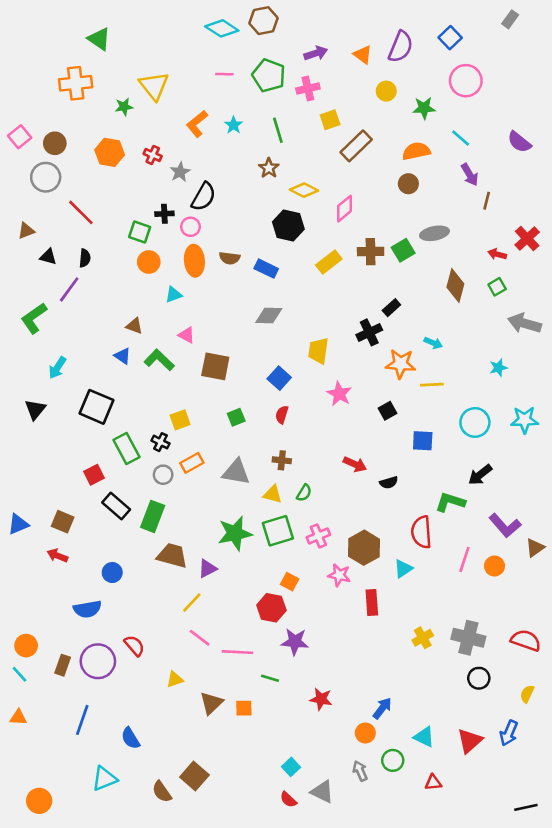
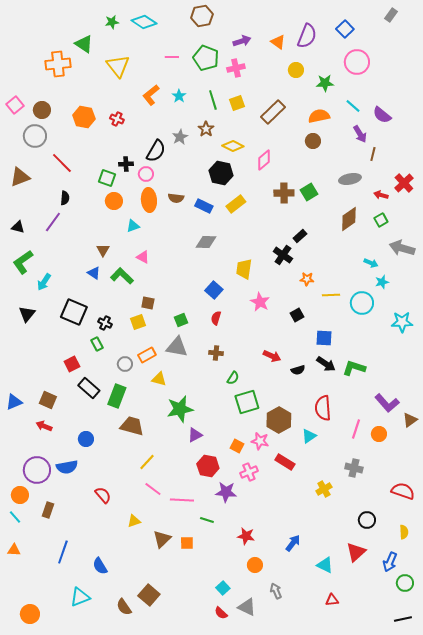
cyan diamond: (222, 28) -> (144, 22), moved
green triangle: (99, 39) -> (84, 44), moved
green star: (124, 107) -> (112, 22), moved
yellow square: (330, 120) -> (237, 103), moved
purple semicircle: (519, 142) -> (382, 115), moved
gray star: (180, 172) -> (180, 137), moved
brown triangle: (26, 231) -> (20, 177), size x1.5
gray ellipse: (434, 233) -> (350, 179), moved
black triangle: (48, 257) -> (18, 227), moved
yellow rectangle: (329, 262) -> (236, 204), moved
brown diamond: (455, 285) -> (349, 219), turned 40
green L-shape: (34, 318) -> (23, 262), moved
brown triangle: (134, 326) -> (103, 250), turned 40
black cross: (369, 332) -> (283, 255), turned -30
cyan arrow: (433, 343) -> (371, 263), moved
orange star: (401, 364) -> (307, 279), size x0.6
brown square: (215, 366) -> (148, 303), moved, size x0.6
cyan circle: (475, 422) -> (362, 303), moved
black cross: (160, 442) -> (105, 323), moved
green rectangle: (127, 449) -> (97, 344), size x0.6
gray triangle: (236, 472) -> (177, 347), moved
black arrow: (480, 475) -> (326, 364), moved, turned -108
yellow triangle: (273, 494) -> (159, 379), moved
green L-shape: (450, 502) -> (354, 368), moved
green square: (278, 531) -> (247, 402), moved
pink cross: (318, 536) -> (249, 472), moved
purple triangle: (207, 569) -> (195, 435), moved
orange square: (290, 582) -> (237, 446), moved
red rectangle: (372, 603) -> (285, 462), turned -54
gray cross: (468, 638) -> (354, 468), moved, size x0.7
purple circle: (98, 661) -> (37, 470), moved
yellow semicircle: (527, 694) -> (404, 532), turned 152
orange circle: (365, 733) -> (255, 565), moved
red triangle: (470, 741) -> (356, 552), moved
green circle: (393, 760) -> (405, 583), moved

